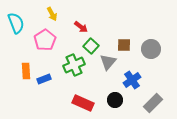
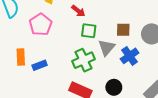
green square: (91, 46) -> (89, 31), turned -35
green cross: (74, 65) -> (84, 60), moved
blue cross: (132, 80) -> (130, 56), moved

